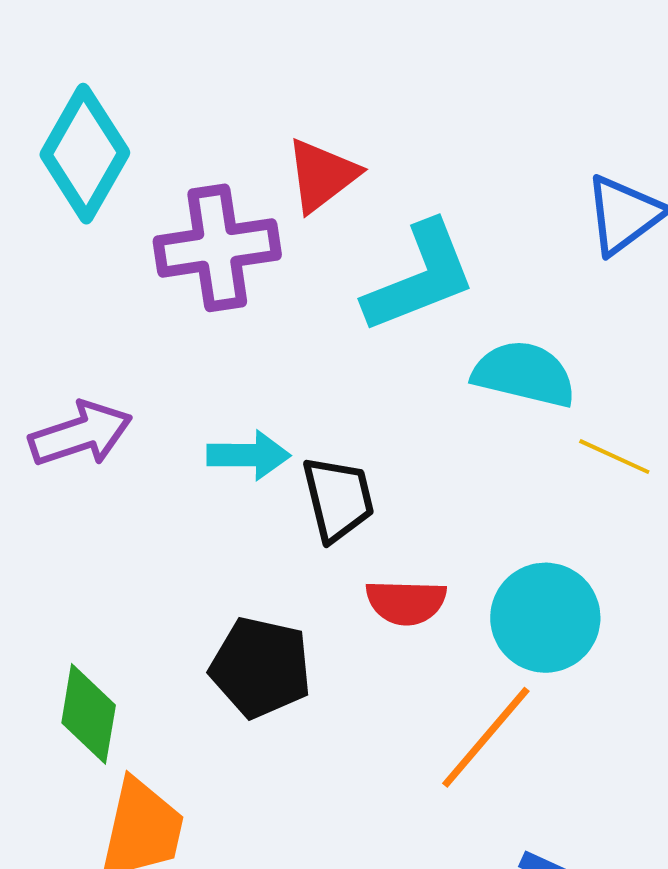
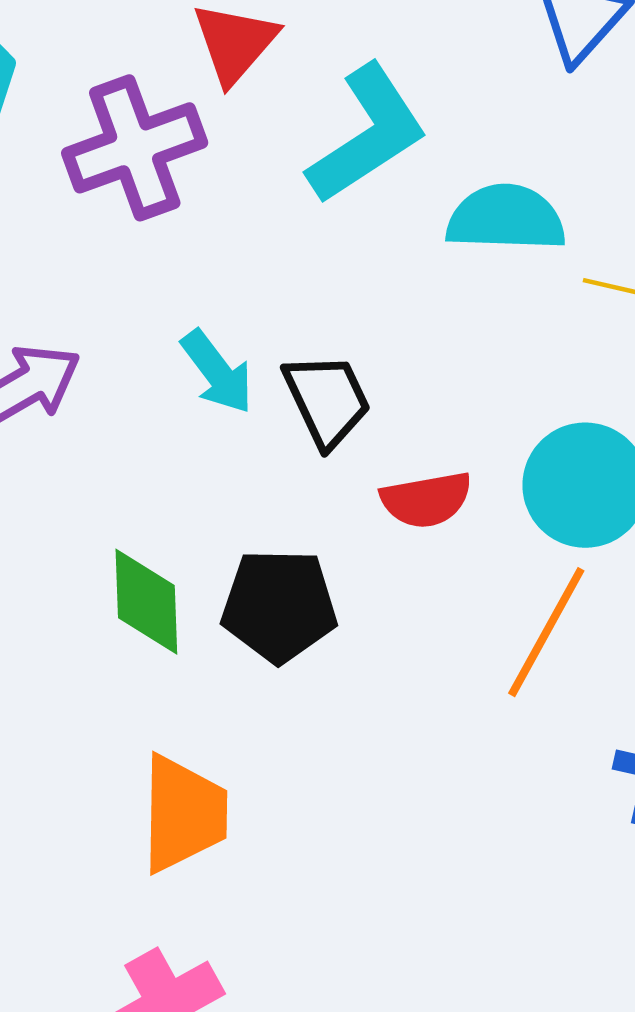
cyan arrow: (249, 455) -> (217, 372), turned 64
green diamond: (89, 714) -> (146, 602), moved

